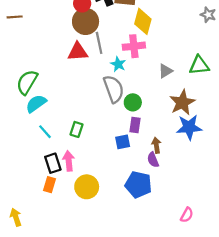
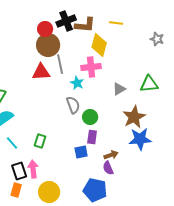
gray semicircle: (114, 89) -> (73, 105), size x0.7
brown arrow: (156, 145) -> (111, 155), turned 80

